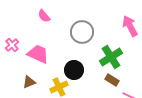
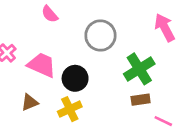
black circle: (74, 70) -> (75, 78), moved
brown rectangle: (112, 80) -> (141, 100), turned -40

